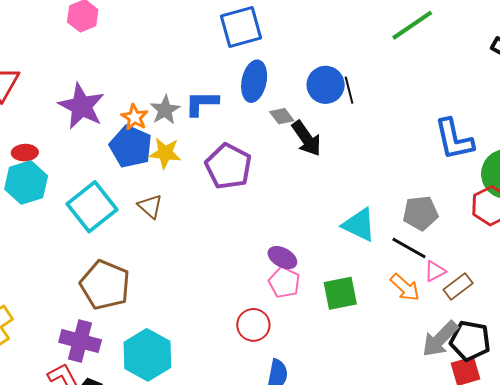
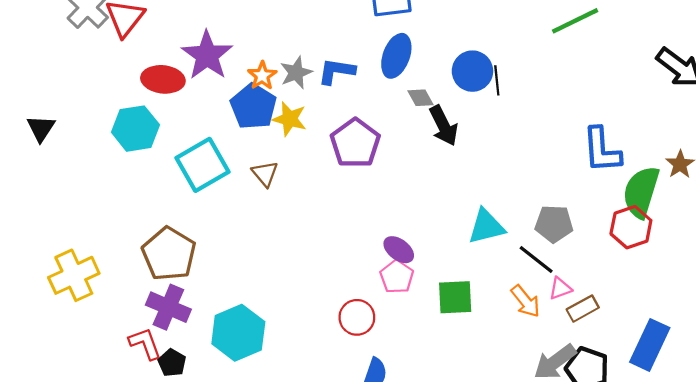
red ellipse: (25, 153) -> (163, 79), moved, size x1.5
cyan triangle: (359, 225) -> (486, 227), turned -48
brown pentagon: (105, 285) -> (169, 254), moved

